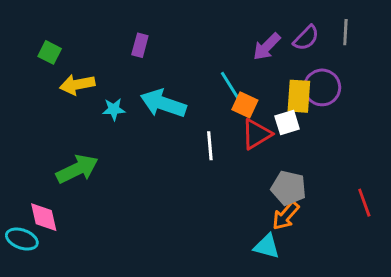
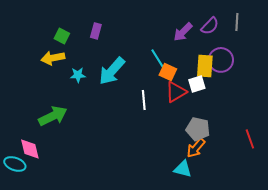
green square: (50, 52) -> (62, 36), moved
cyan arrow: (163, 103) -> (112, 71), turned -68

